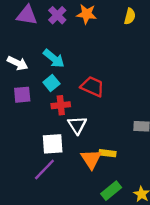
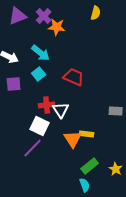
orange star: (87, 14) -> (57, 27), moved
purple triangle: (27, 15) -> (18, 16), turned -30
yellow semicircle: (130, 16) -> (96, 13), moved
red cross: (61, 105) -> (47, 105), moved
white square: (53, 144) -> (40, 126), turned 30

